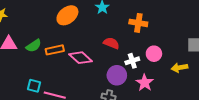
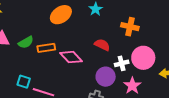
pink circle: (154, 54) -> (143, 58), size x1.5

